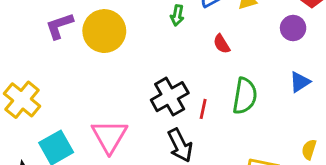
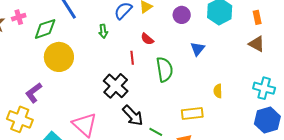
purple L-shape: (59, 26) -> (34, 93), moved
red semicircle: (222, 44) -> (147, 39), moved
red line: (203, 109) -> (132, 58), moved

